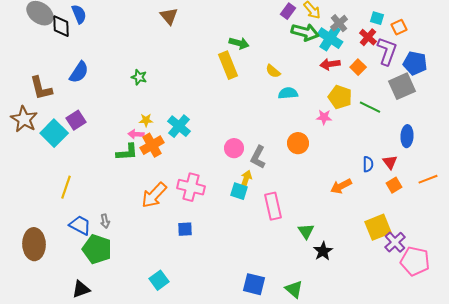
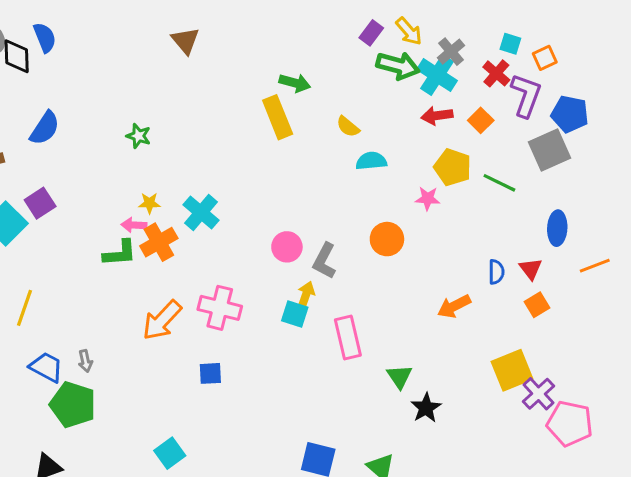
orange line: (428, 179) -> (595, 266), moved

